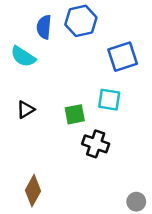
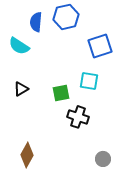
gray circle: (136, 202) -> (103, 159), moved

